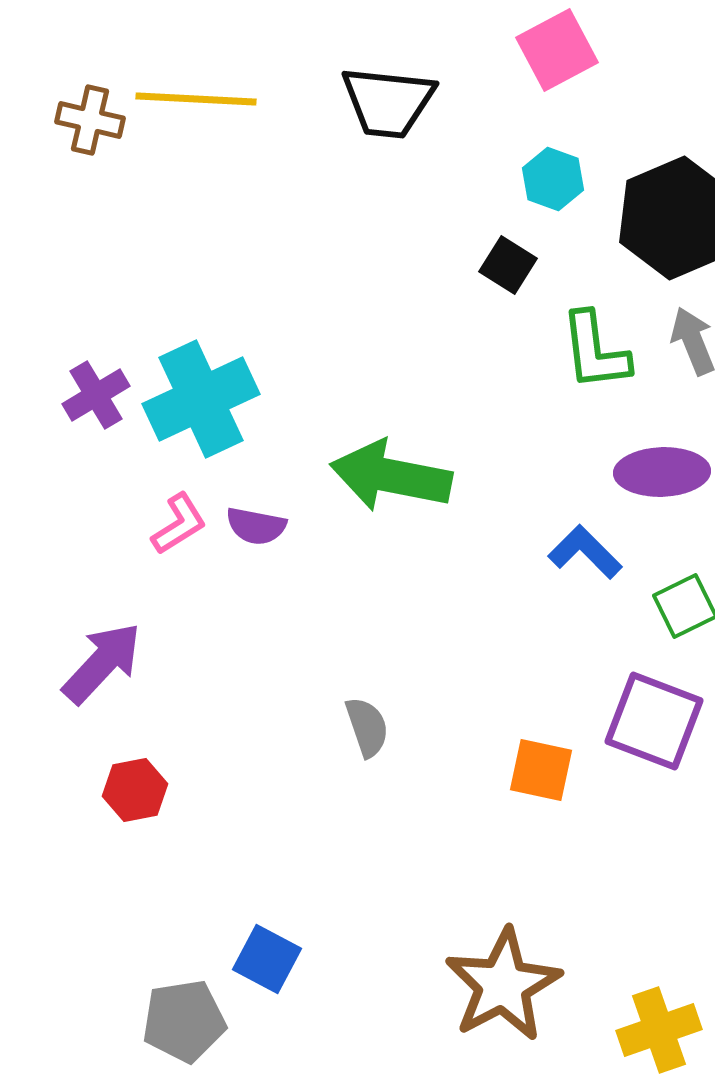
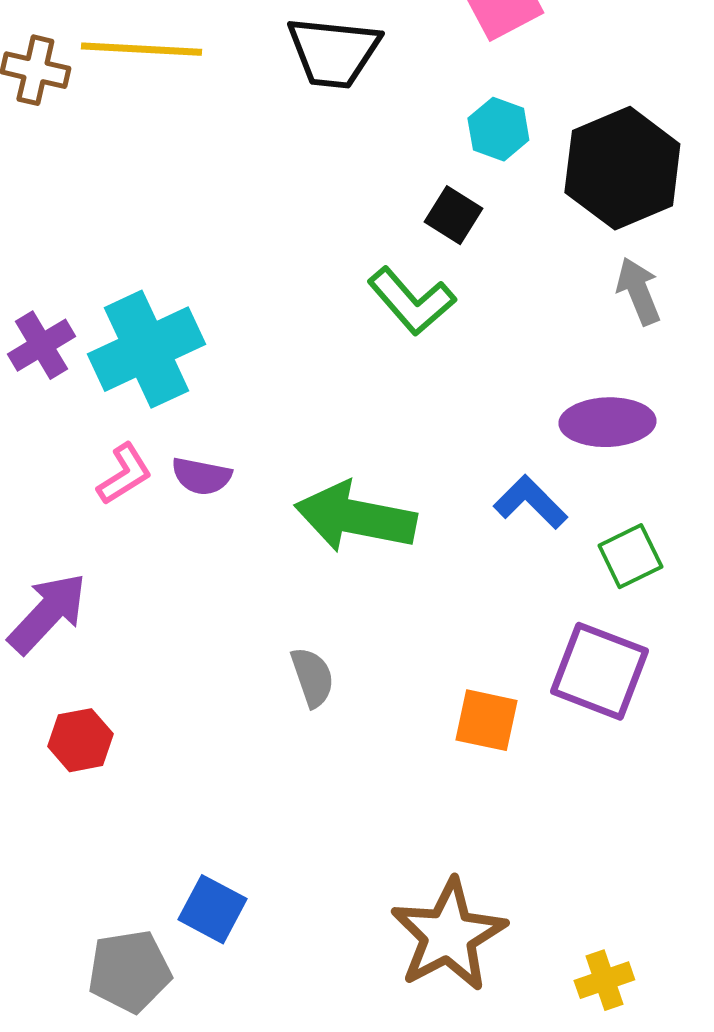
green L-shape: (595, 351) -> (411, 301), moved, turned -34
green arrow: (391, 476) -> (355, 517), moved
yellow cross: (659, 1030) -> (604, 980), size x0.7

